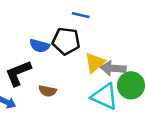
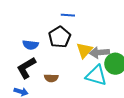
black pentagon: (66, 41) -> (60, 37), turned -30
blue semicircle: (40, 46) -> (31, 45), moved

